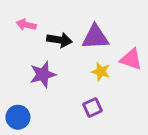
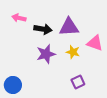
purple star: (43, 74) -> (46, 54), moved
purple square: (93, 108) -> (78, 82), moved

